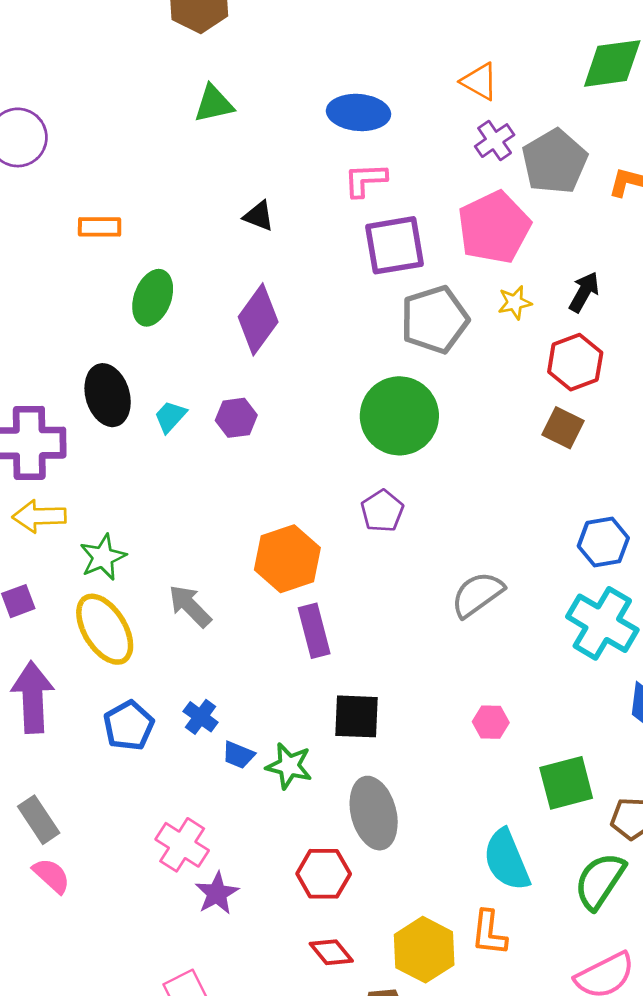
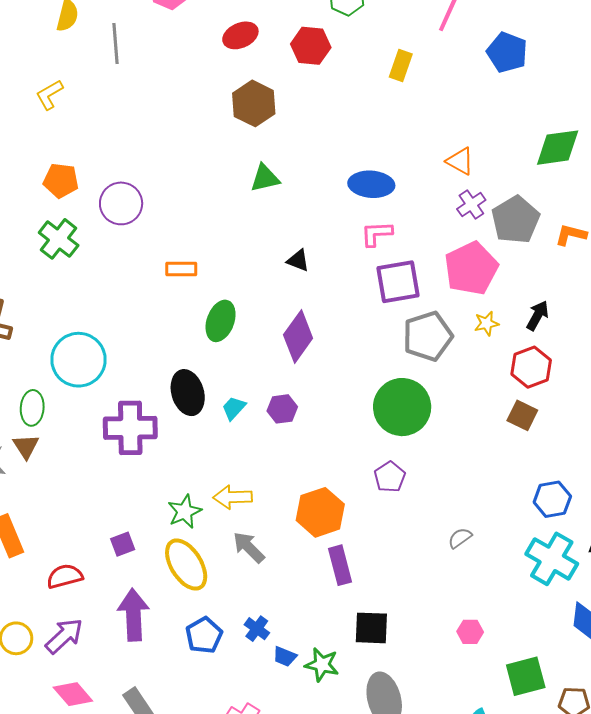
yellow arrow: (39, 516) -> (233, 497), moved
gray semicircle: (477, 594) -> (460, 538), size x0.6

